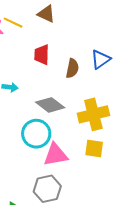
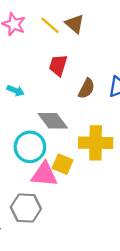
yellow line: (13, 23) -> (50, 25), moved
yellow square: (94, 148) -> (63, 164), moved

